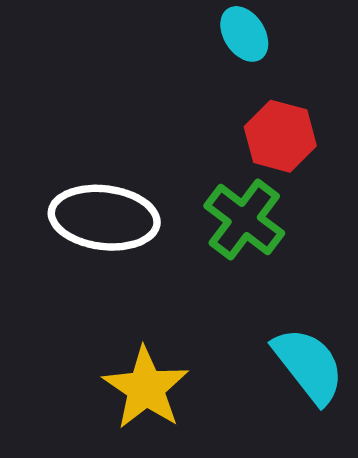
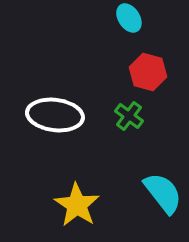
green cross: (244, 220) -> (129, 116), size x0.7

